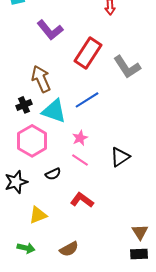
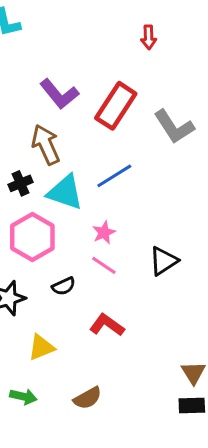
purple L-shape: (50, 30) -> (59, 94), moved

